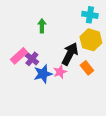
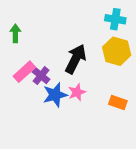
green arrow: (42, 26) -> (15, 33), moved
black arrow: (70, 54) -> (76, 59), moved
orange rectangle: (87, 68) -> (118, 102), moved, turned -32

